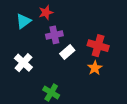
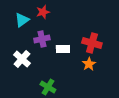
purple cross: (54, 35) -> (42, 39), moved
white rectangle: (67, 52) -> (63, 49), turned 40

